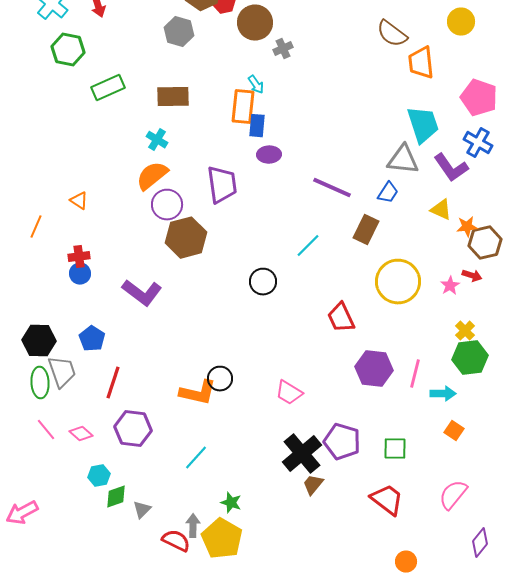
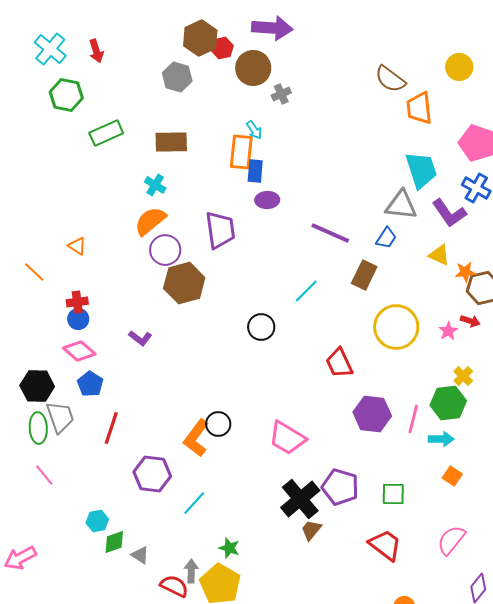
orange line: (36, 227) -> (34, 272), turned -70
purple L-shape: (142, 293) -> (140, 338), size x0.6
green hexagon: (470, 358) -> (448, 403), moved
orange L-shape: (198, 393) -> (196, 438), turned 114
pink trapezoid: (289, 393) -> (287, 438), size x1.4
purple hexagon: (133, 429) -> (152, 474), moved
pink diamond: (81, 434) -> (79, 351), moved, size x1.4
gray triangle: (142, 510) -> (140, 555), turned -42

